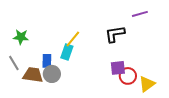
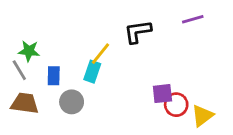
black L-shape: (115, 34) -> (138, 32), moved
blue rectangle: (47, 61) -> (54, 76), moved
gray line: (14, 63) -> (19, 70), moved
brown trapezoid: (33, 75) -> (25, 103), moved

